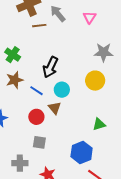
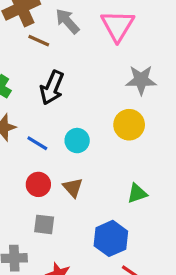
pink triangle: (90, 17) -> (118, 26), size x1.6
brown line: (39, 26) -> (39, 41), turned 32
black arrow: (50, 67) -> (52, 88), moved
brown triangle: (55, 108) -> (73, 188), moved

